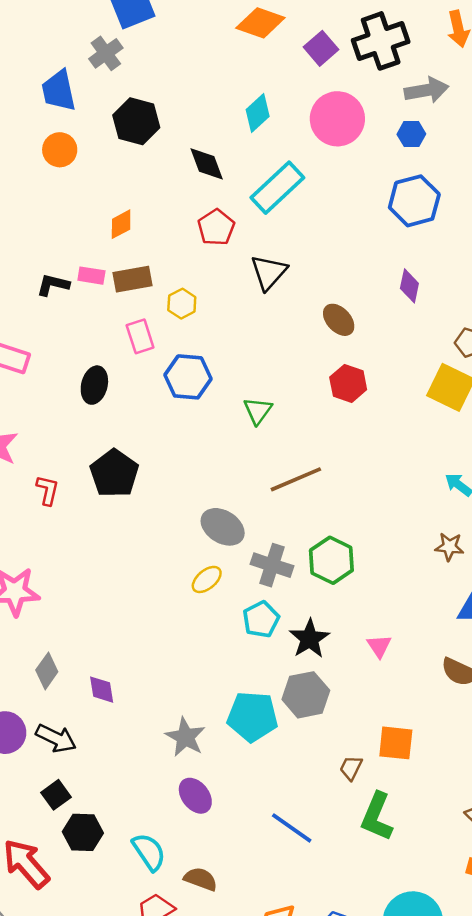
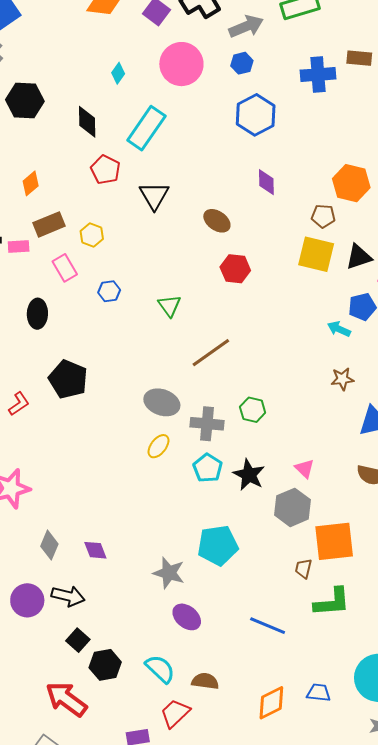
cyan diamond: (258, 113) -> (118, 73), size x0.7
black diamond: (207, 164) -> (87, 122), turned 32
pink rectangle: (91, 276) -> (19, 247), moved
blue hexagon: (188, 377) -> (109, 291), size x0.6
red L-shape: (48, 490) -> (19, 404), turned 55
green hexagon: (331, 560) -> (253, 410), size x0.7
gray hexagon: (306, 695) -> (292, 507), moved
orange square: (396, 743) -> (334, 541), size x1.4
green L-shape: (377, 817) -> (332, 602), turned -105

